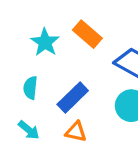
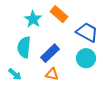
cyan semicircle: (30, 88) -> (24, 47), size x1.5
cyan arrow: (29, 130) -> (15, 74), moved

